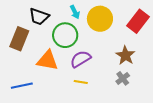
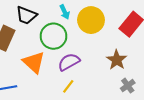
orange triangle: (47, 60) -> (34, 62), turned 30
gray cross: (123, 78) -> (128, 86), moved
yellow line: (81, 82) -> (68, 86), turned -64

